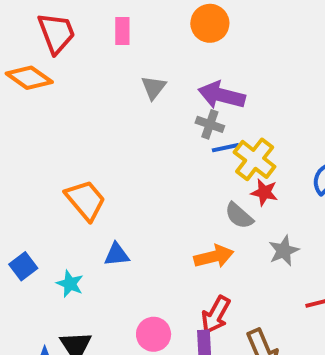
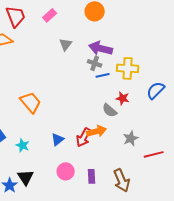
pink rectangle: (122, 31) -> (50, 15), turned 48
yellow cross: (255, 159) -> (128, 68), moved, turned -35
gray star: (284, 251) -> (131, 138), moved
blue triangle: (117, 255) -> (58, 139), moved, turned -32
red arrow: (216, 315) -> (84, 137), moved

